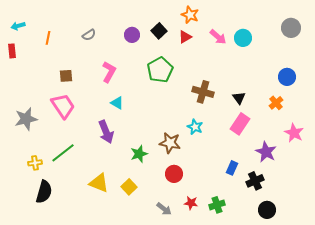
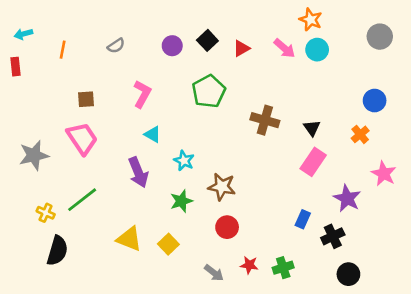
orange star: (190, 15) -> (311, 20), moved
cyan star: (195, 127) -> (184, 161), moved
yellow cross: (35, 163) -> (46, 213), turned 32

